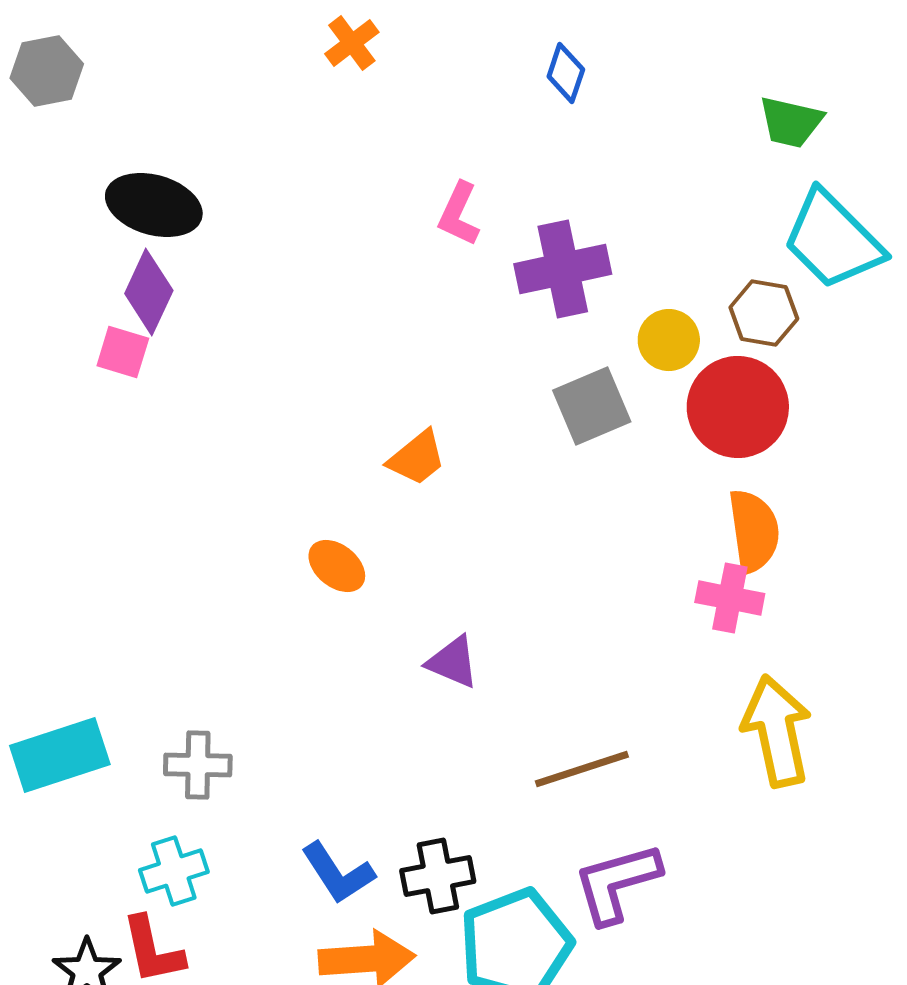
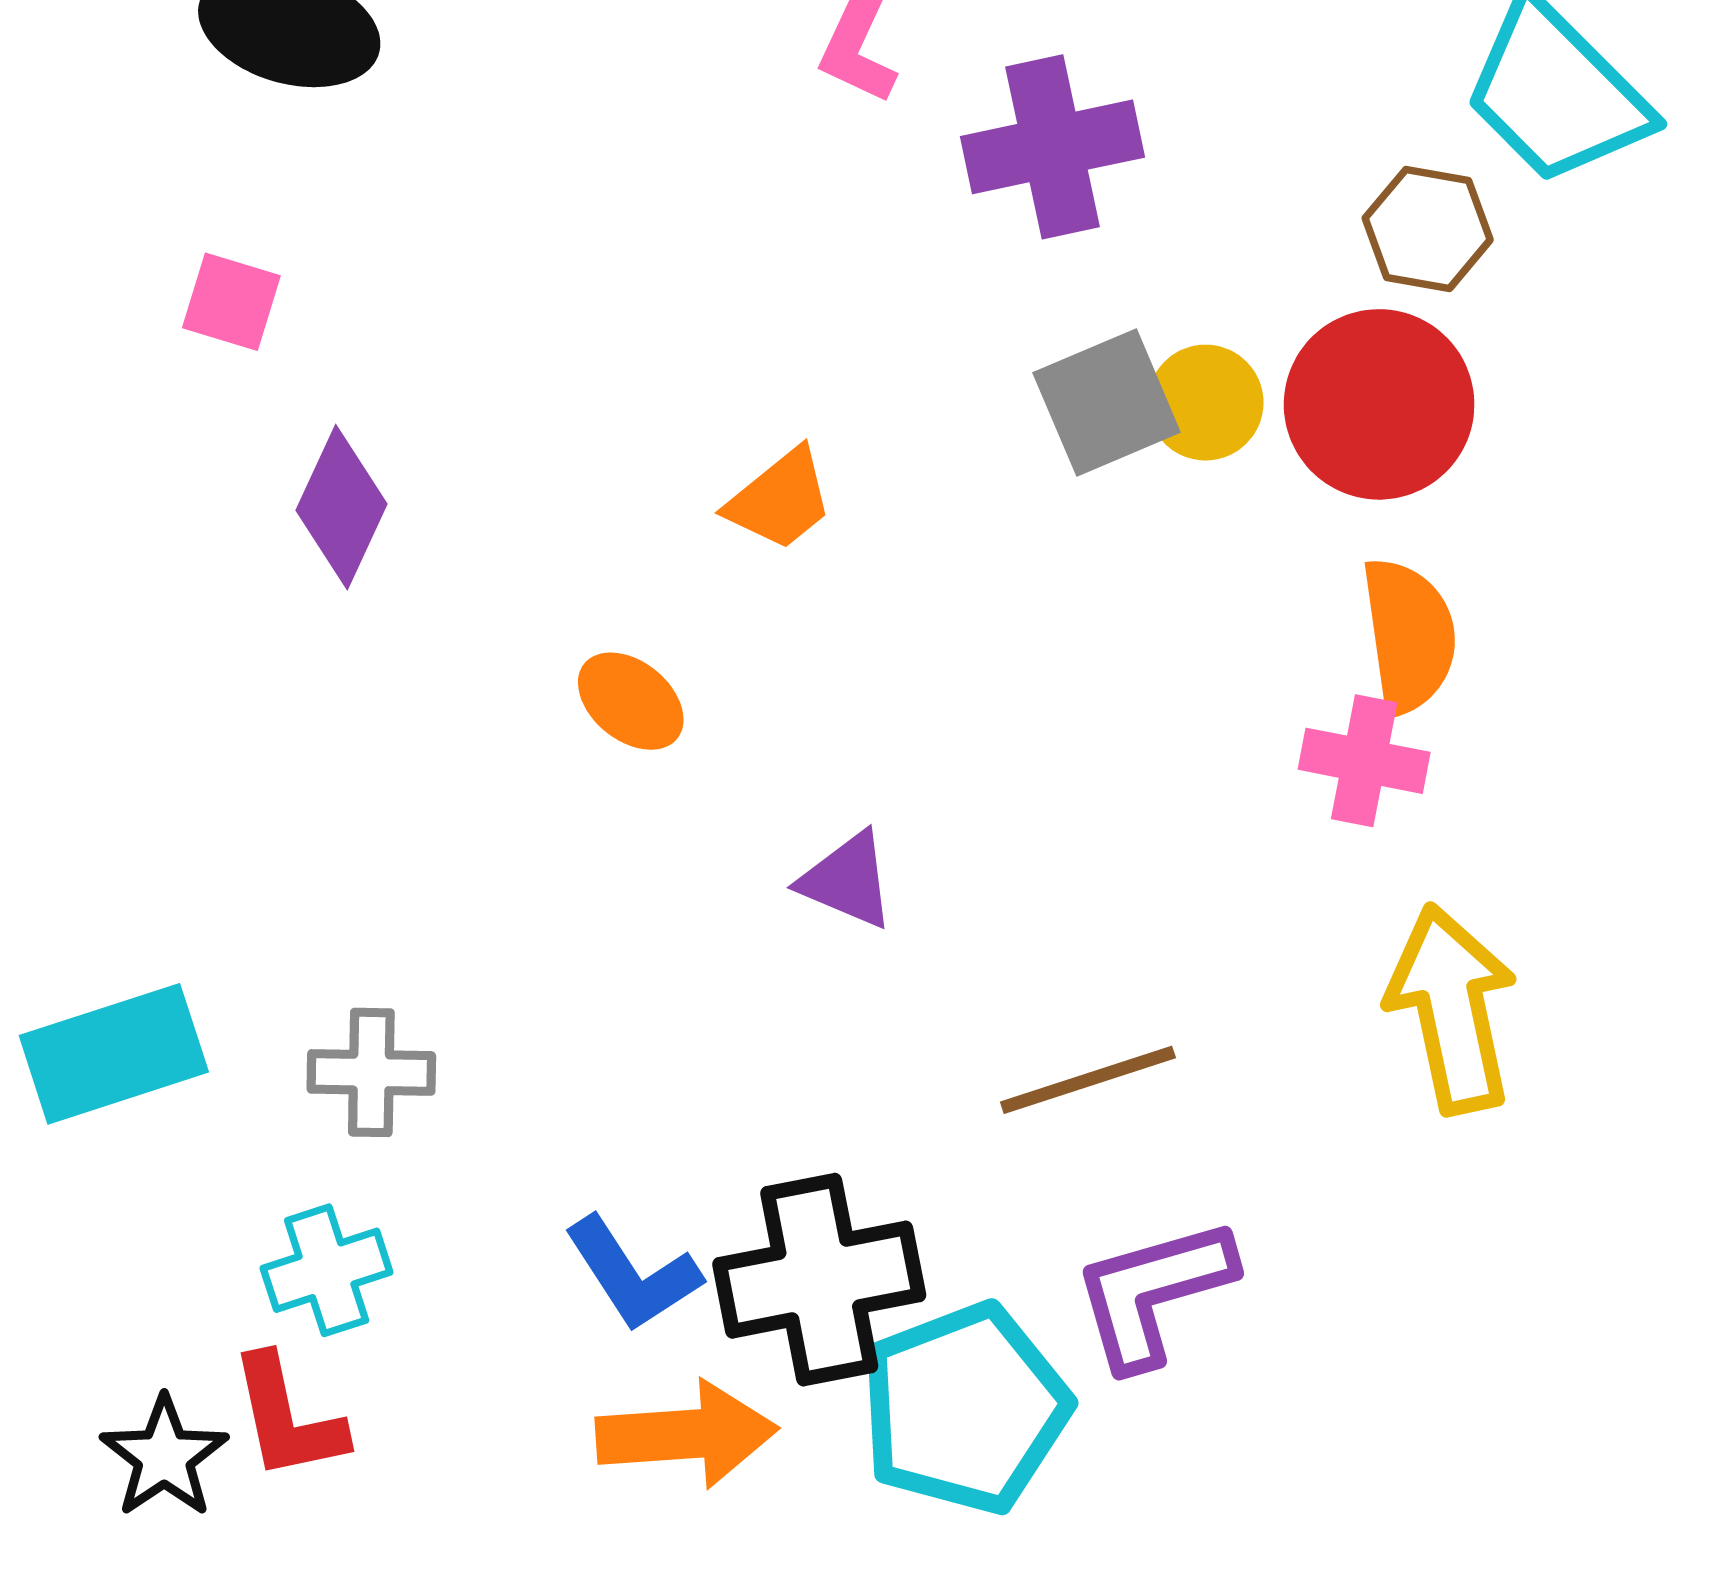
purple diamond: (149, 292) -> (341, 507), moved
yellow circle: (669, 340) -> (1206, 403), moved
black cross: (438, 876) -> (819, 1280), size x1.5

